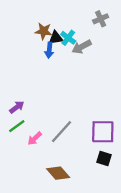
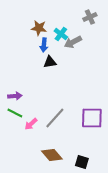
black triangle: (56, 38) -> (50, 62), moved
purple arrow: (17, 107) -> (15, 96), turned 32
green line: (17, 126) -> (15, 113), turned 63
black square: (104, 159) -> (82, 162), moved

